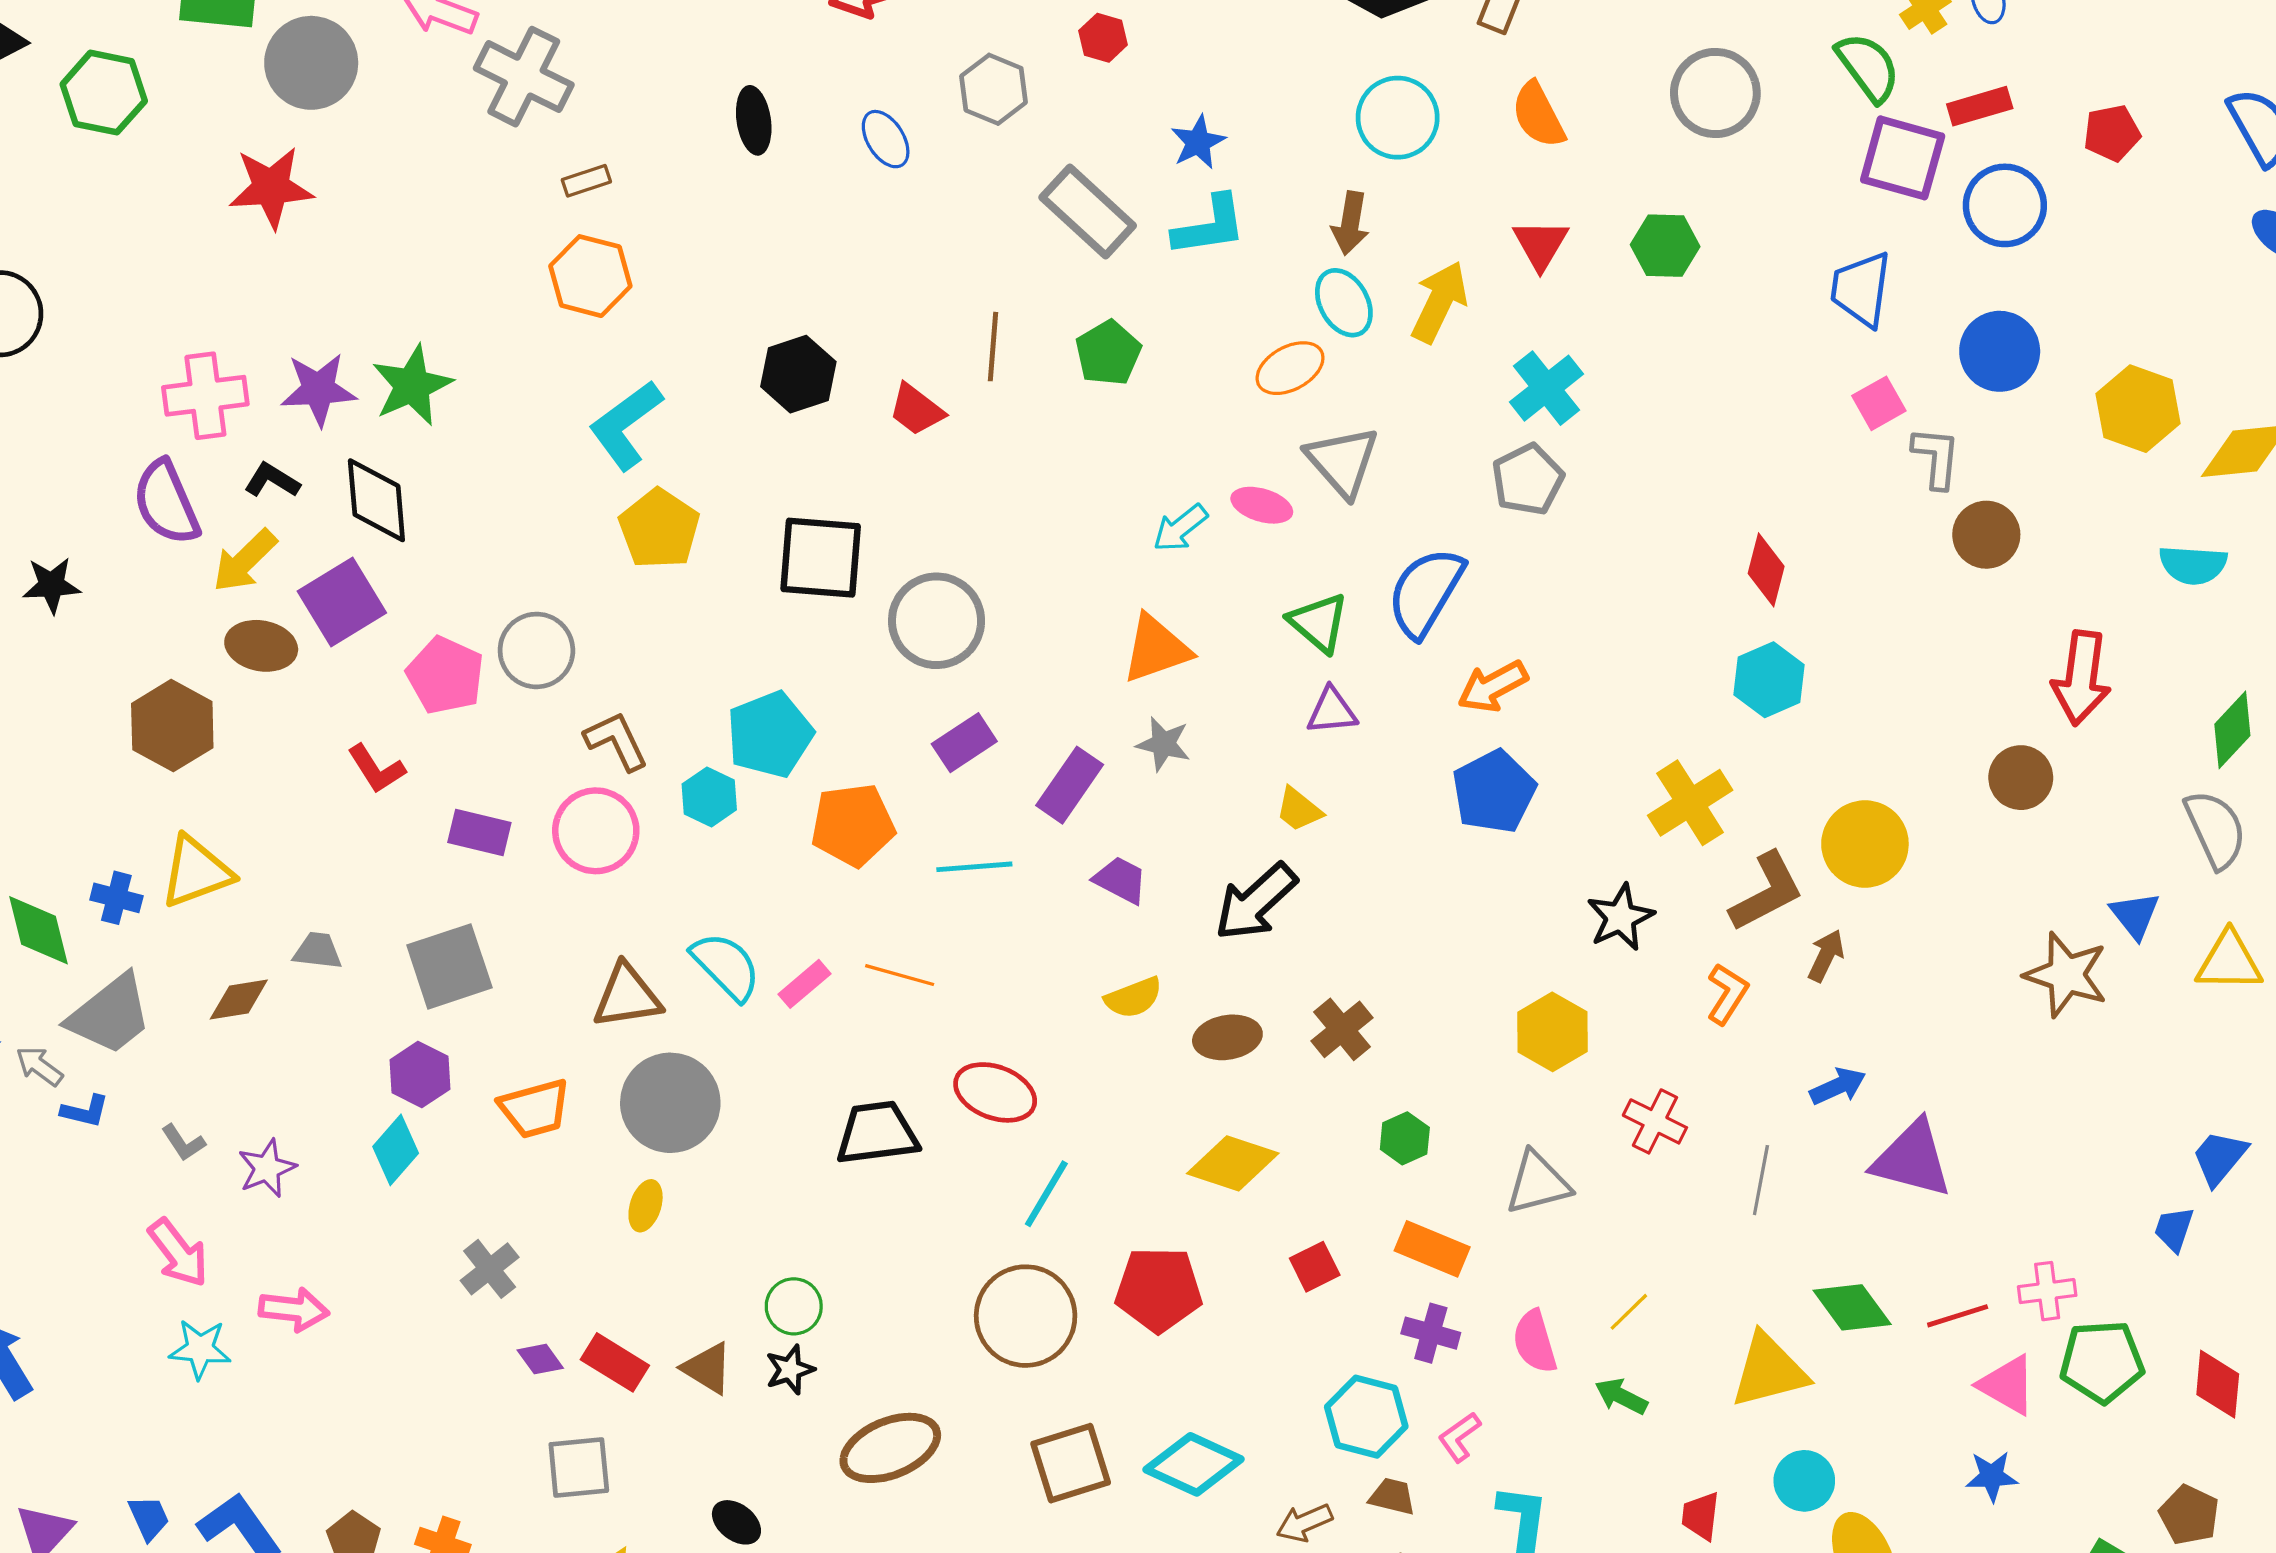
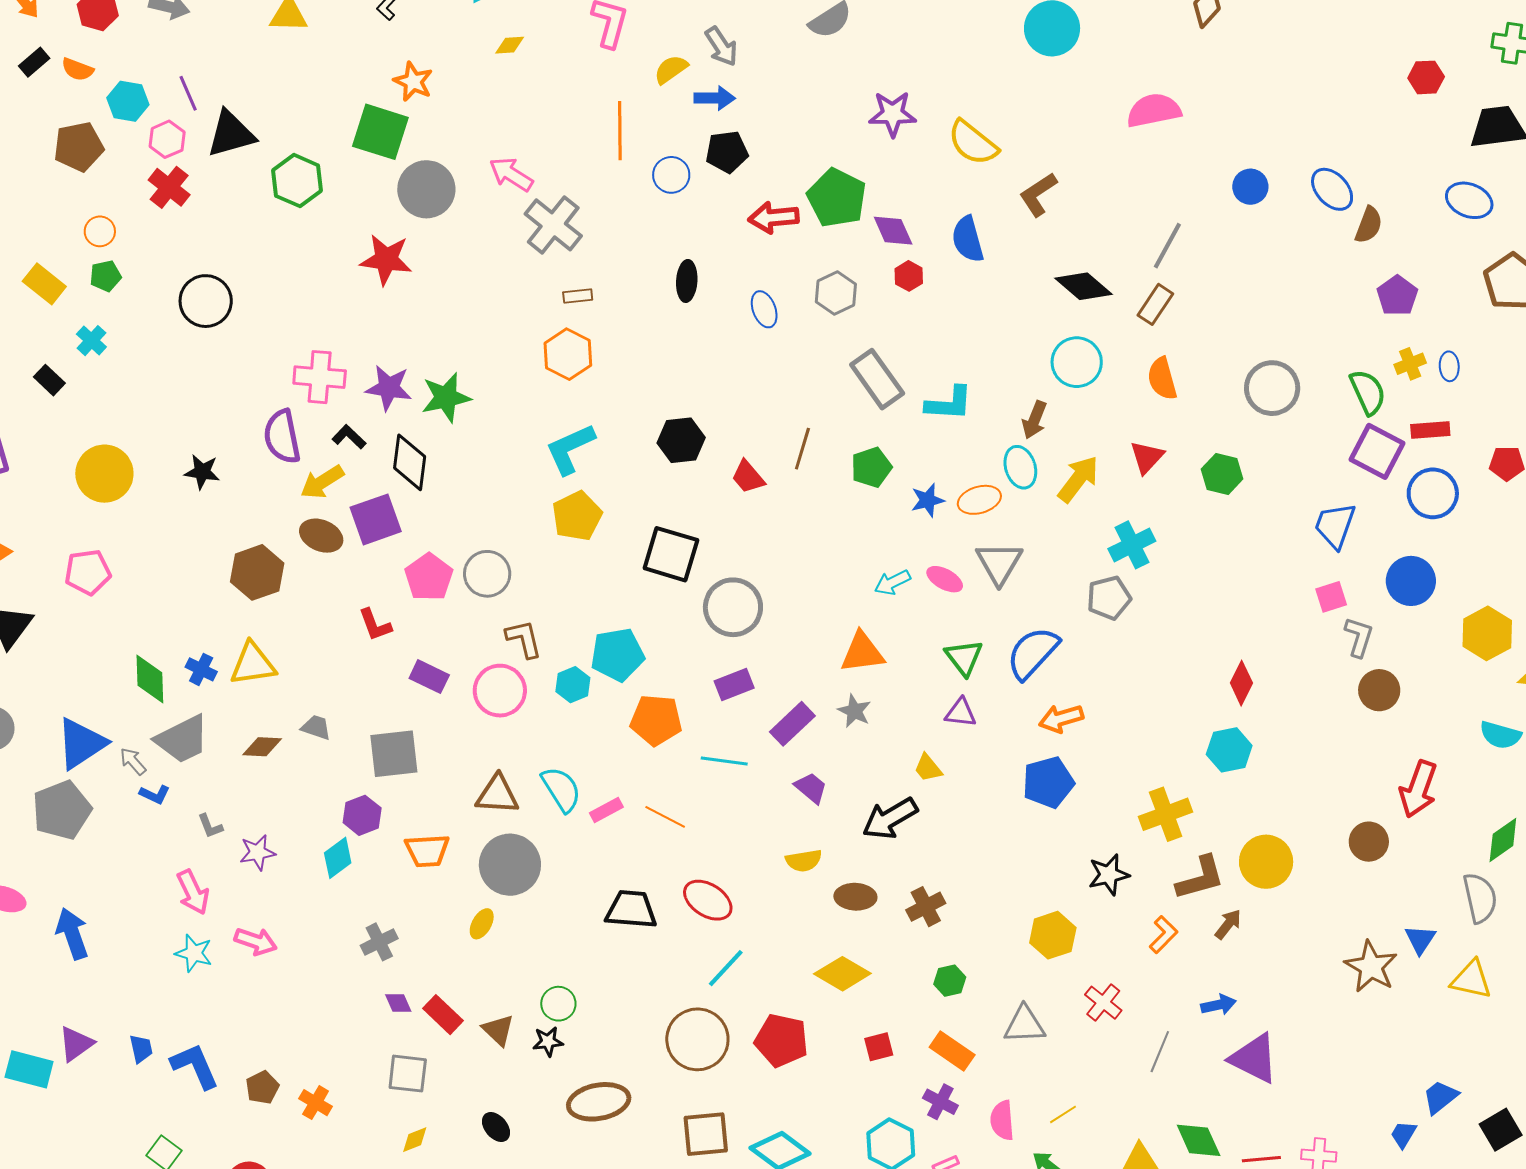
blue star: (1198, 142) -> (928, 500), moved

